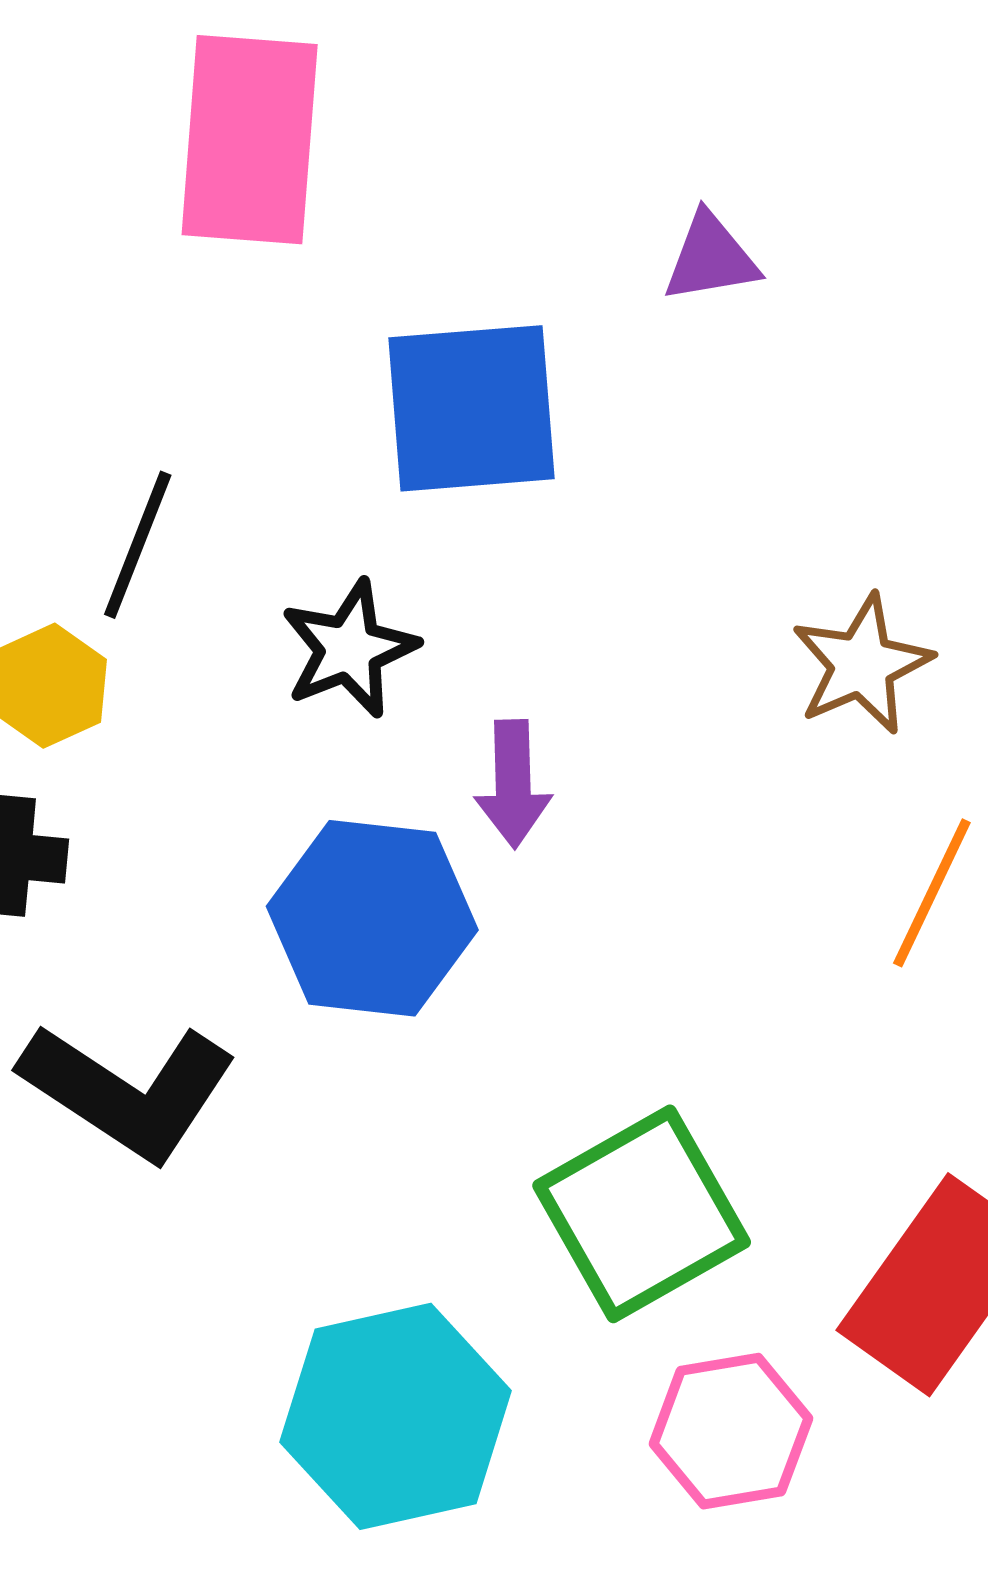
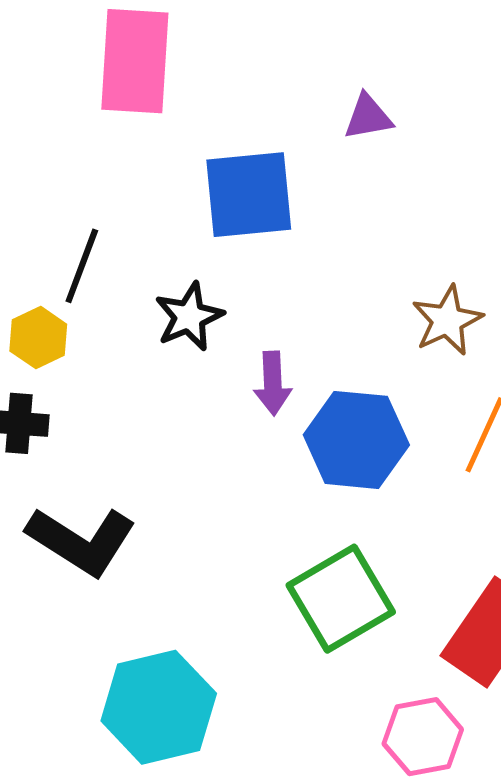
blue hexagon: (372, 918) -> (356, 440), moved
cyan hexagon: (396, 1416) -> (159, 707), moved
pink hexagon: (731, 1431) -> (423, 737), moved

